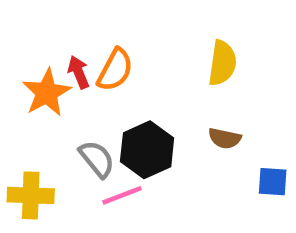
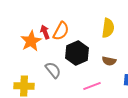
black hexagon: (147, 150) -> (77, 53), moved
pink line: (122, 195) -> (92, 86), moved

